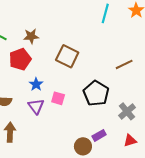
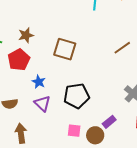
black pentagon: (96, 93) -> (76, 96), moved, turned -30
pink square: (58, 98) -> (74, 131), moved

